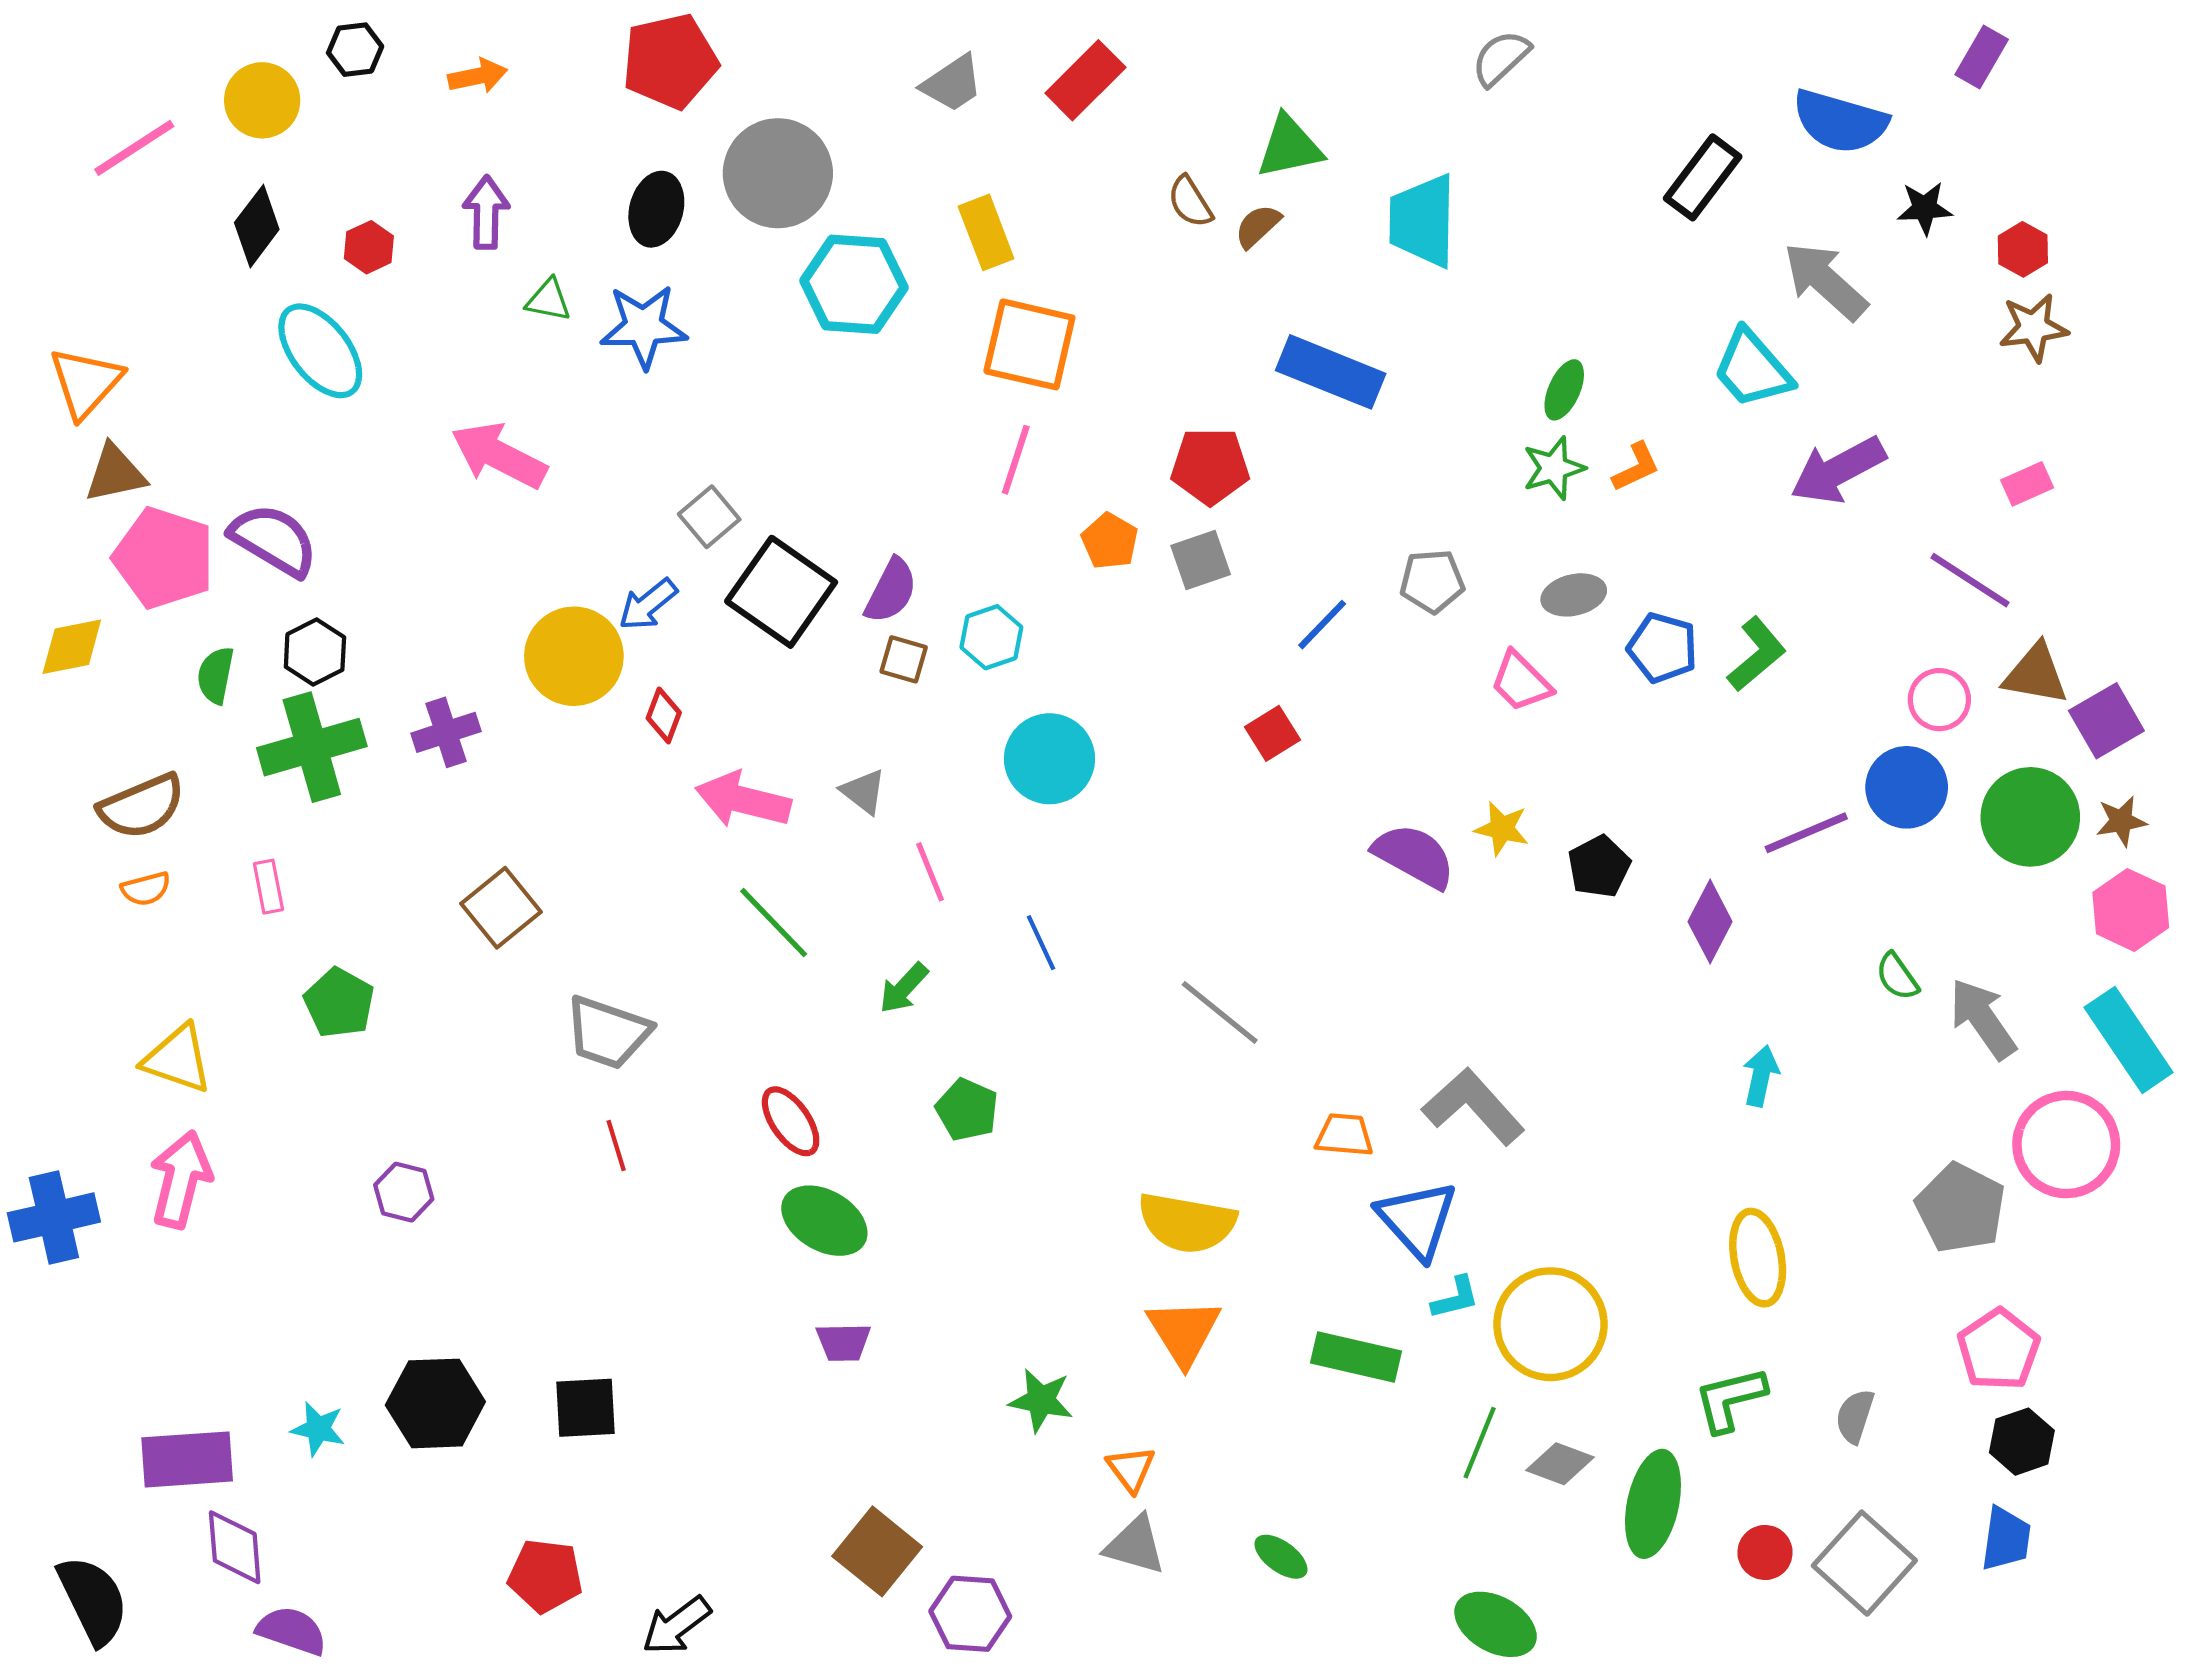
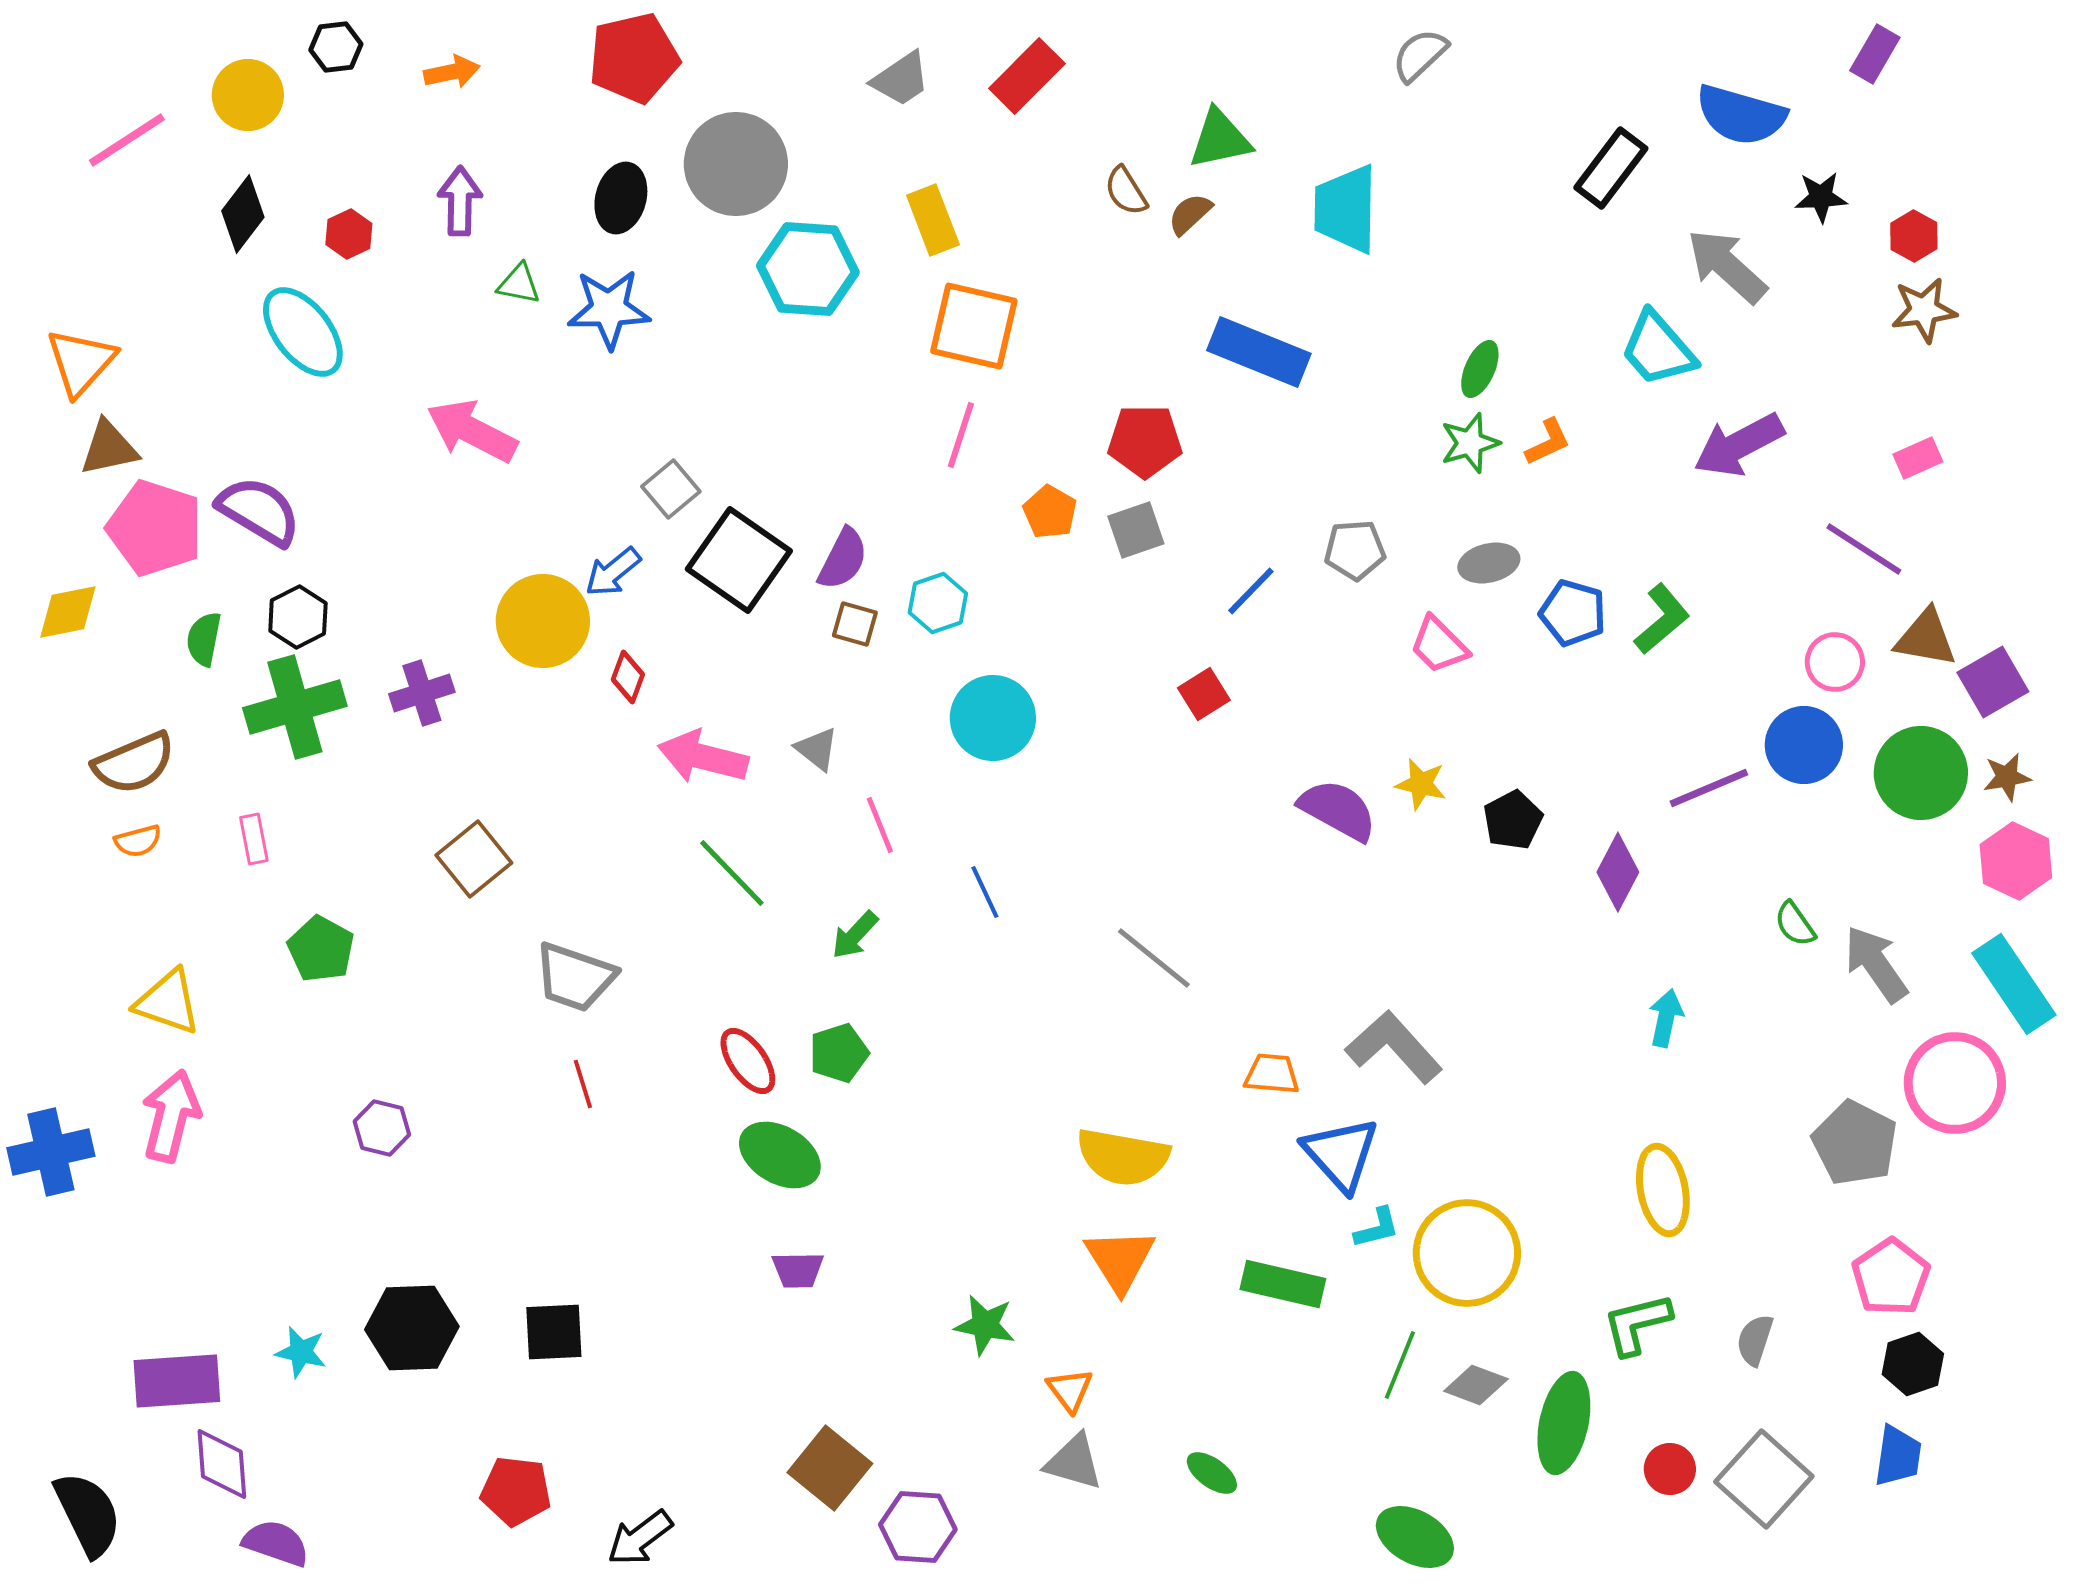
green pentagon: (967, 1110) -> (839, 1053), moved, turned 30

